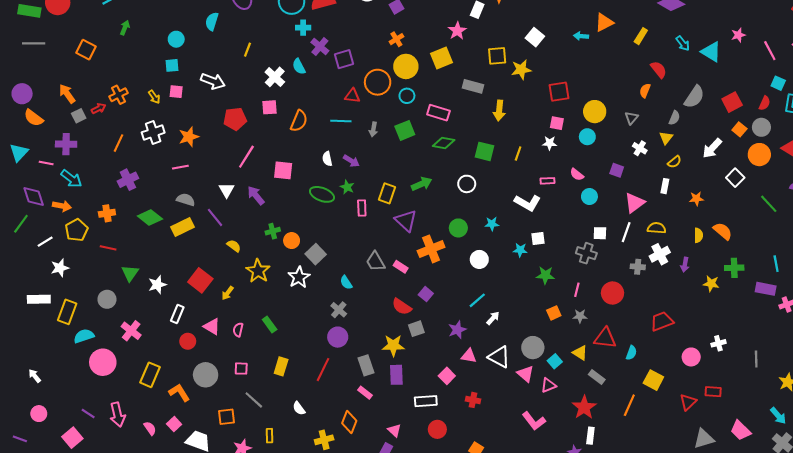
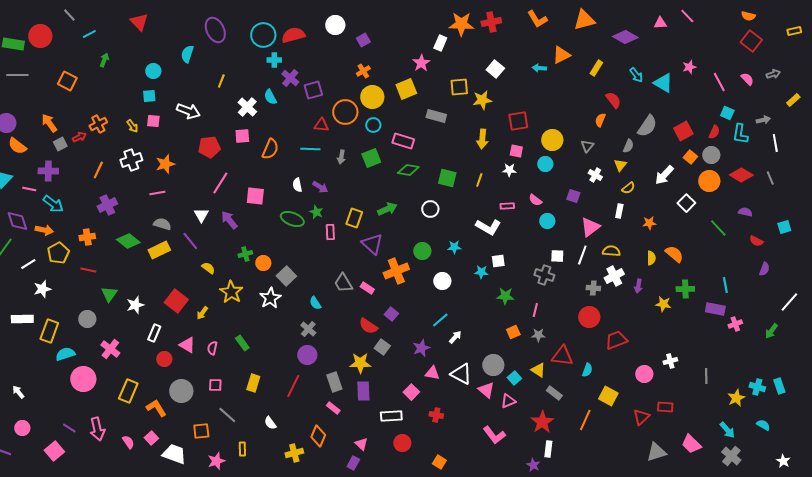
yellow arrow: (499, 111) -> (482, 139), moved
red circle: (613, 293) -> (589, 317), moved
gray square: (416, 329) -> (382, 347), turned -35

